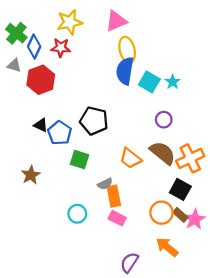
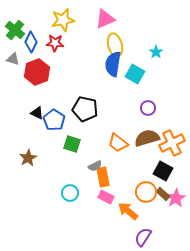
cyan star: (173, 82) -> (156, 52), moved
brown semicircle: (163, 153) -> (147, 138), turned -55
orange arrow: (167, 247) -> (128, 211), moved
purple semicircle: (129, 262) -> (143, 237), moved

